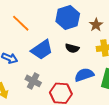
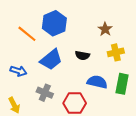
blue hexagon: (68, 18) -> (54, 23), moved
blue semicircle: (84, 75) -> (97, 82), turned 36

